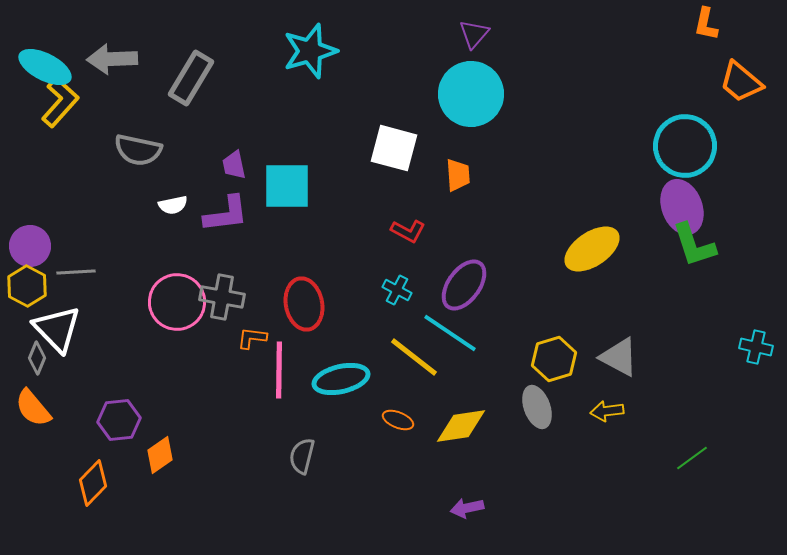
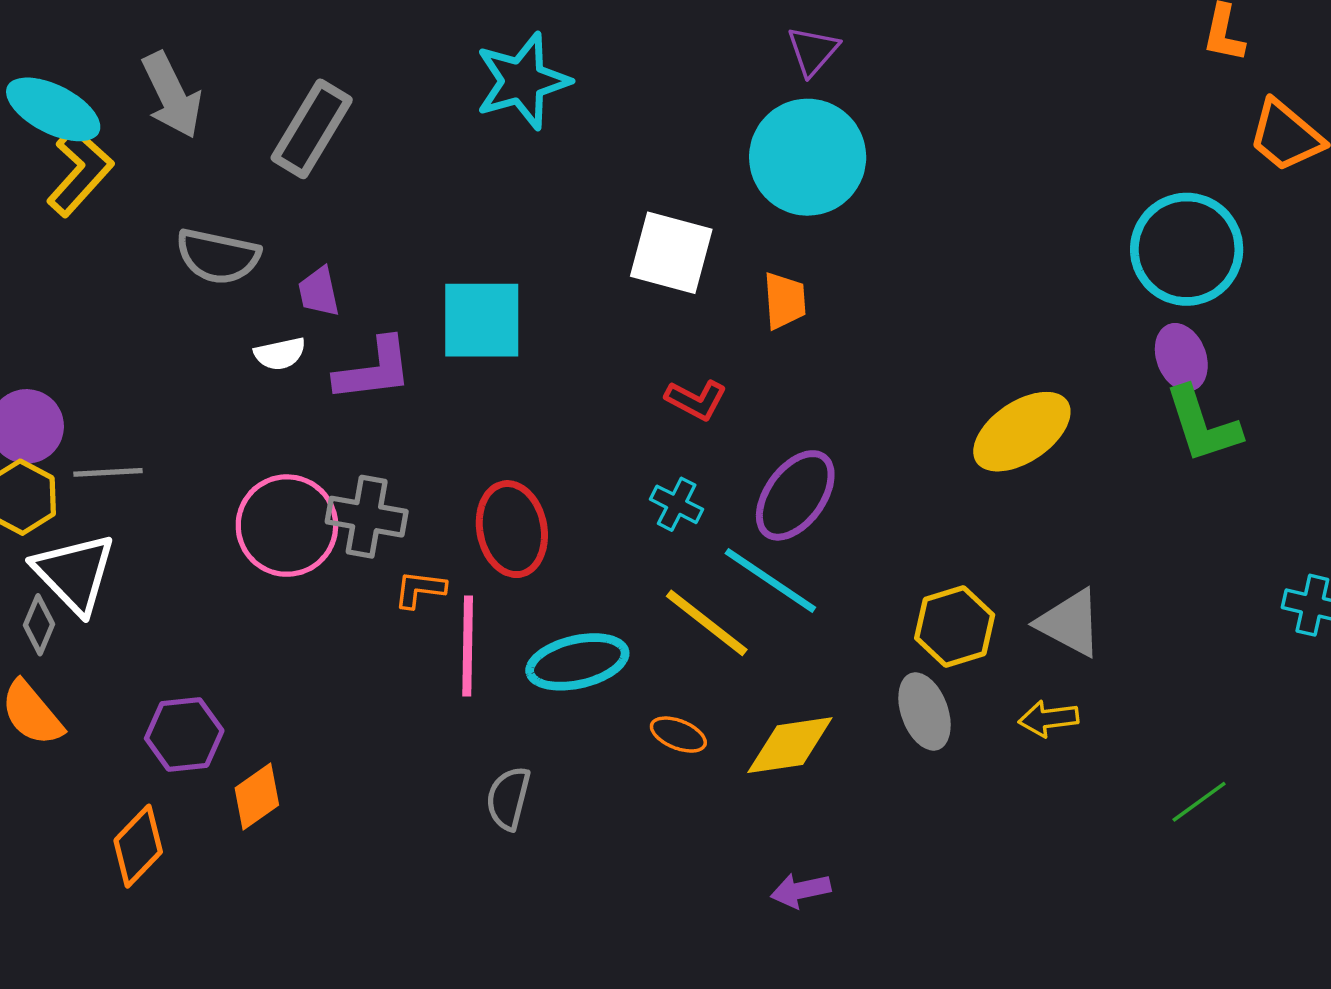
gray arrow: (112, 59) -> (172, 95), turned -114
purple trapezoid: (234, 165) -> (319, 292), moved
purple ellipse: (682, 207) -> (1181, 357), size x0.7

